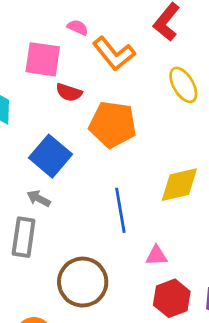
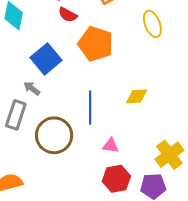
yellow diamond: (179, 185) -> (137, 96), size x0.7
brown circle: (83, 282) -> (54, 135), moved

